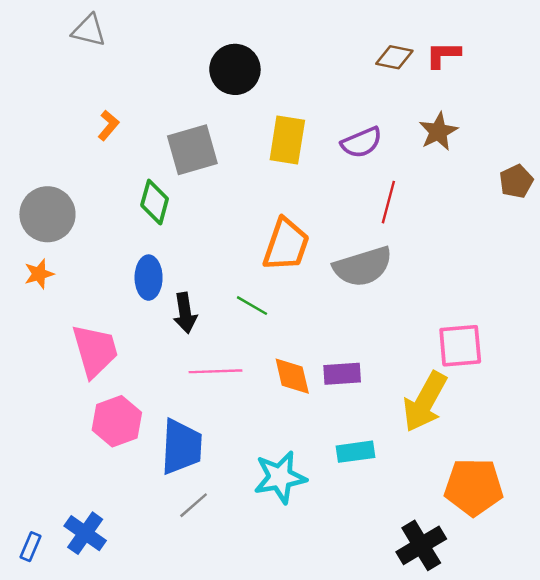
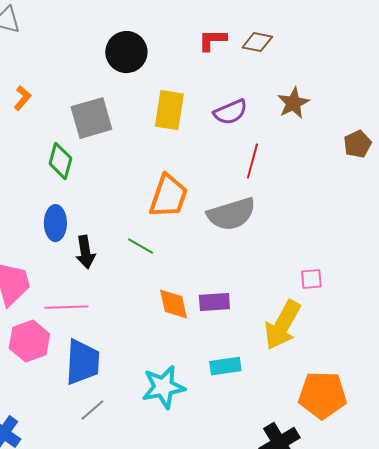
red L-shape: (443, 55) -> (212, 40), moved
pink square: (460, 346) -> (311, 279), size x0.6
pink line: (215, 371) -> (66, 307), moved

